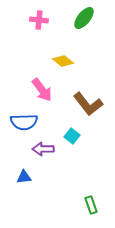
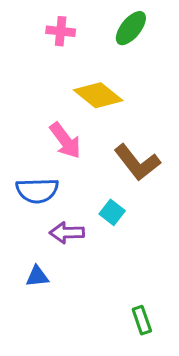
yellow diamond: (63, 61) -> (98, 95), size x1.4

